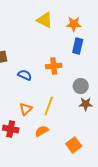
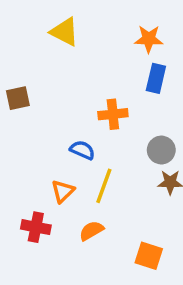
yellow triangle: (45, 20) -> (65, 32), moved
blue semicircle: (25, 75) -> (82, 150), moved
orange square: (74, 145) -> (149, 256), turned -35

